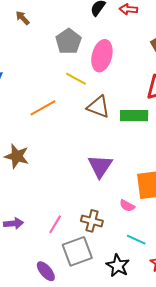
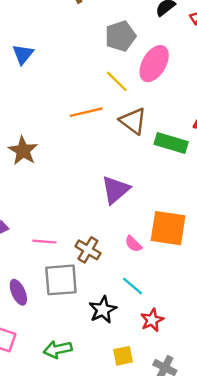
orange line: (43, 108) -> (86, 112), moved
pink line: (55, 224) -> (44, 242), turned 48

